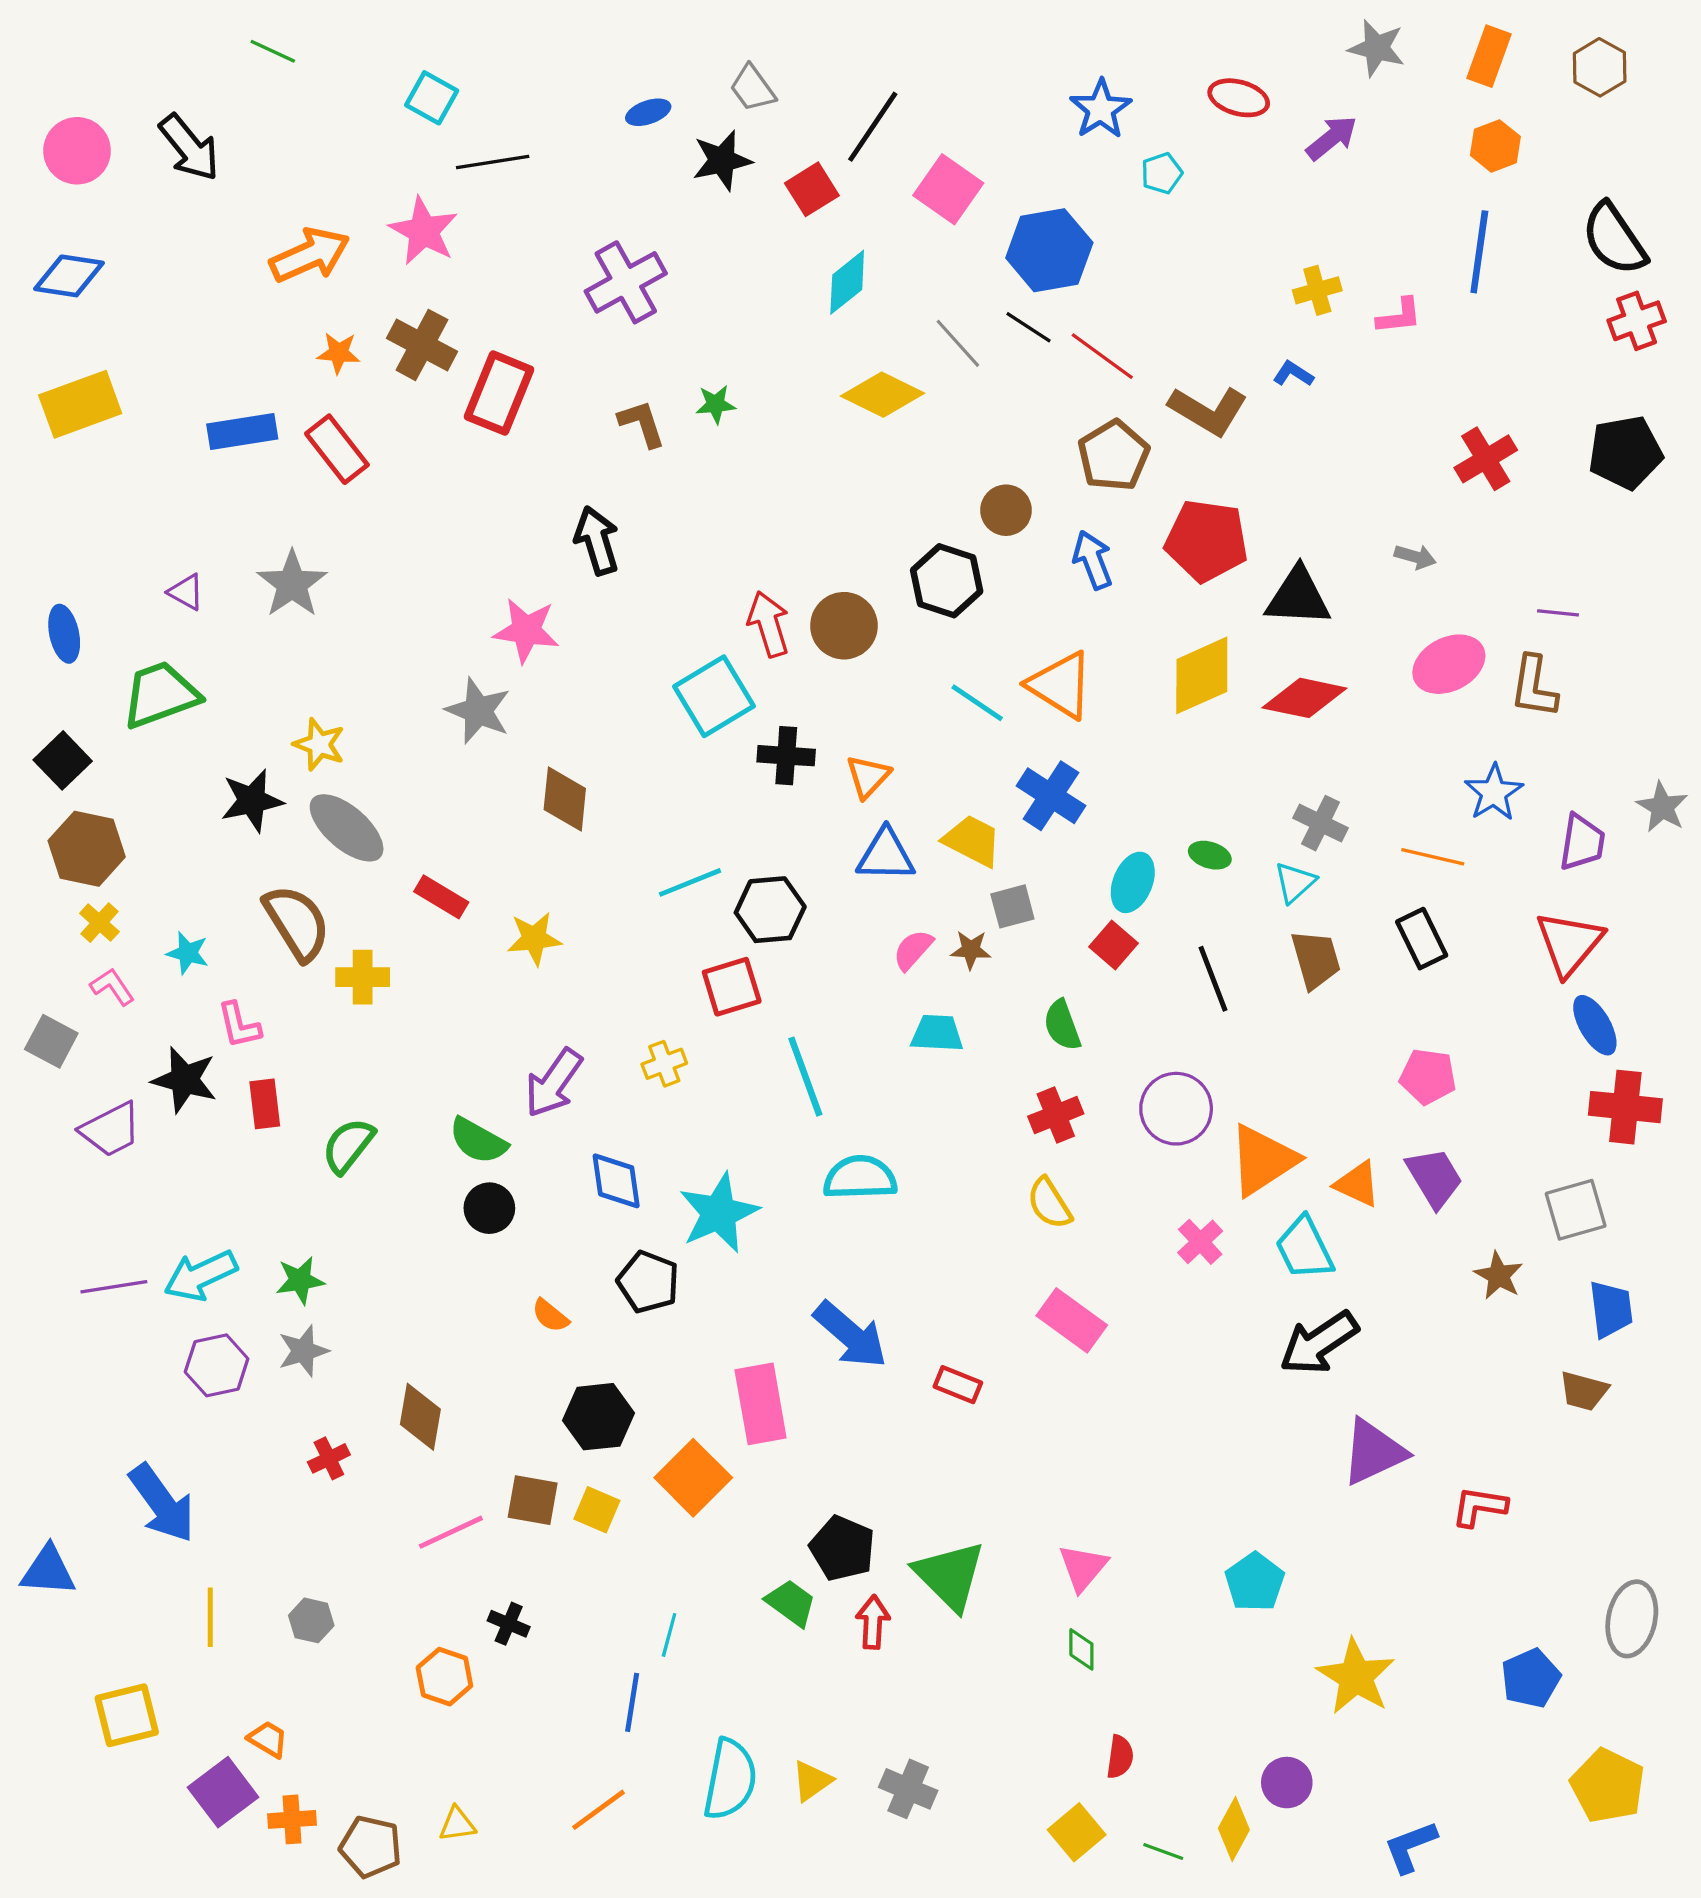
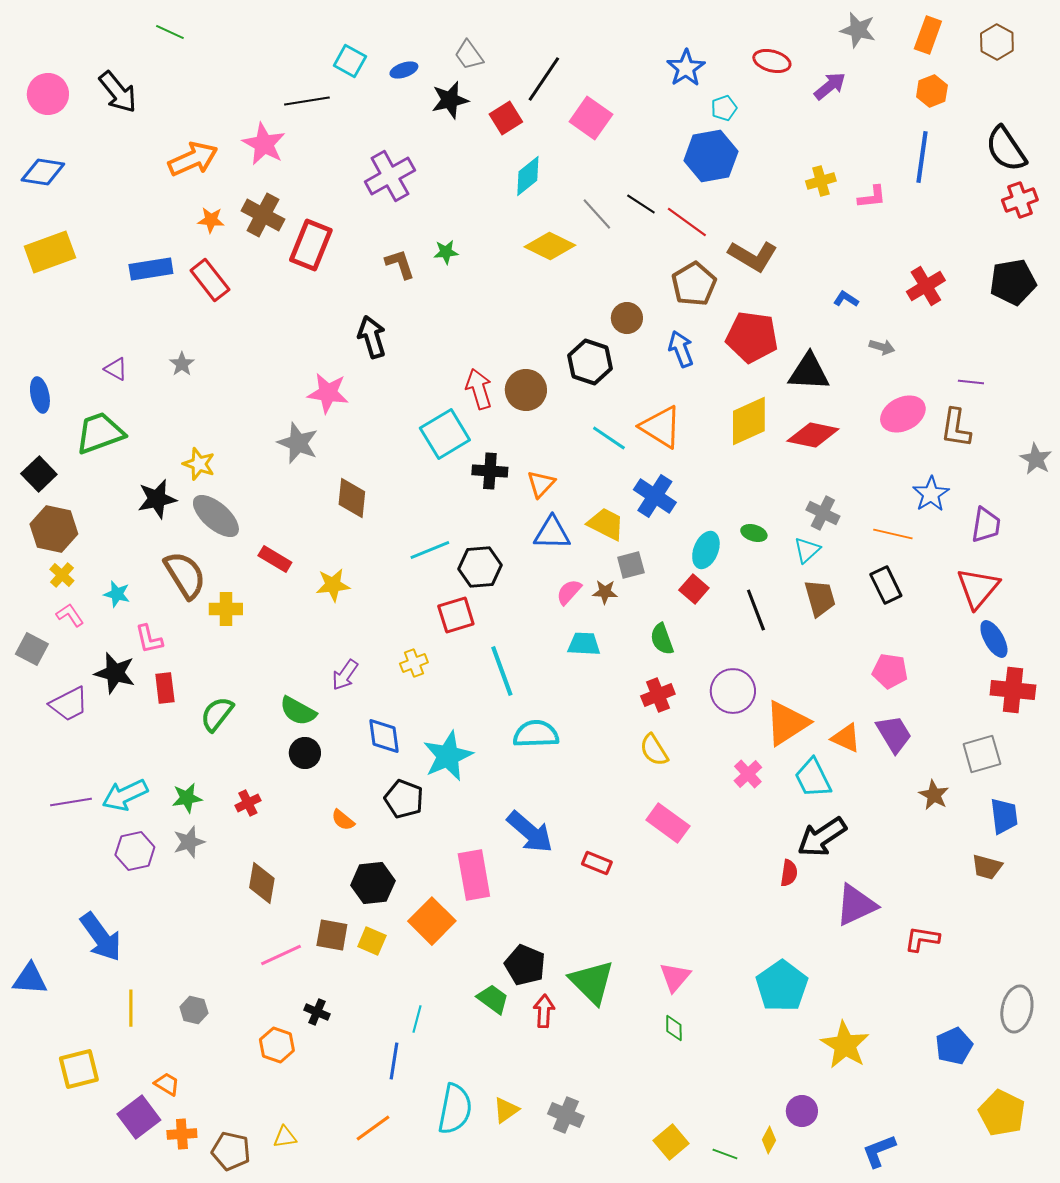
cyan square: (432, 98) -> (350, 61), moved
blue hexagon: (1049, 250) -> (711, 156), moved
blue L-shape: (1293, 374) -> (846, 299), moved
gray star: (292, 584) -> (182, 364), size x0.6
gray star: (1662, 807) -> (1036, 459), moved
purple arrow: (554, 1083) -> (345, 675), size x0.7
red cross: (329, 1458) -> (248, 803), moved
cyan pentagon: (1255, 1582) -> (782, 986), size x1.4
red semicircle: (1120, 1757) -> (789, 873), moved
yellow diamond: (1234, 1829) -> (769, 1140), size x0.7

